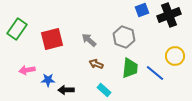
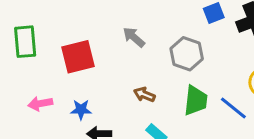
green rectangle: (17, 29) -> (25, 42), turned -40
gray arrow: (89, 40) -> (134, 37), moved
blue star: (48, 80) -> (81, 110), moved

